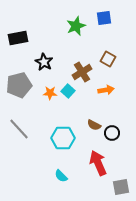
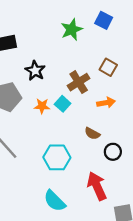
blue square: (104, 18) -> (104, 20), turned 35
brown semicircle: (94, 125) -> (92, 133), moved
cyan semicircle: (61, 176) -> (55, 201), size x1.5

